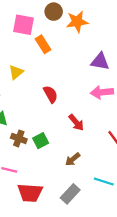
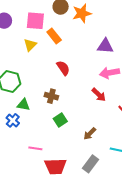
yellow triangle: (16, 72) -> (30, 45), moved
red semicircle: (51, 94) -> (63, 68), moved
red arrow: (76, 122) -> (99, 95), moved
brown cross: (19, 138) -> (51, 96), moved

